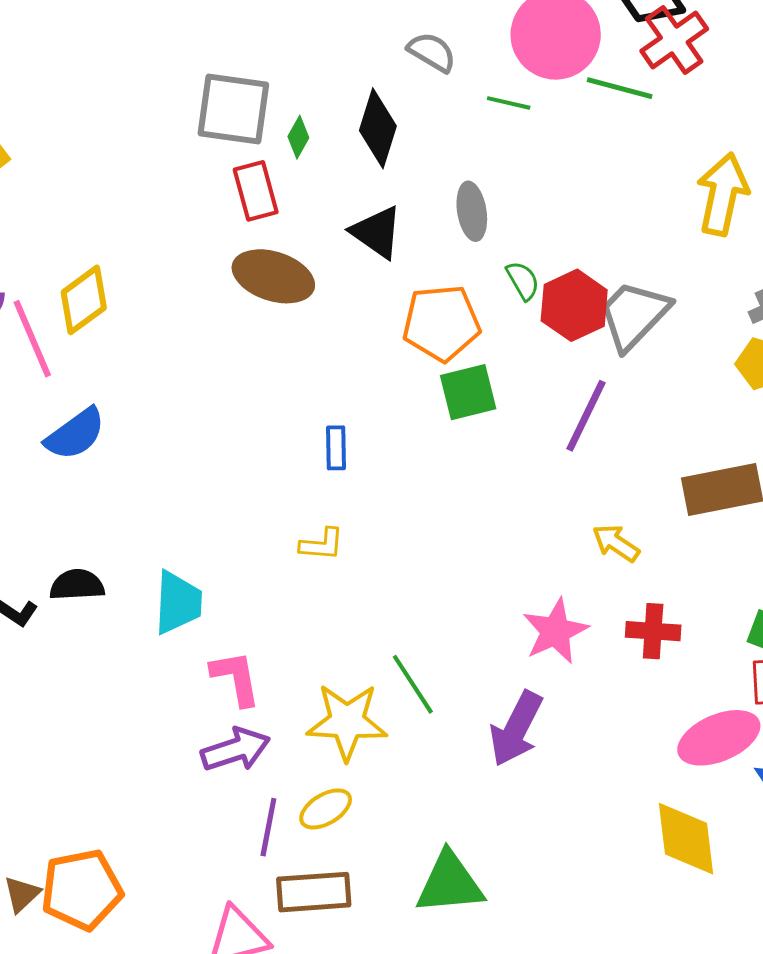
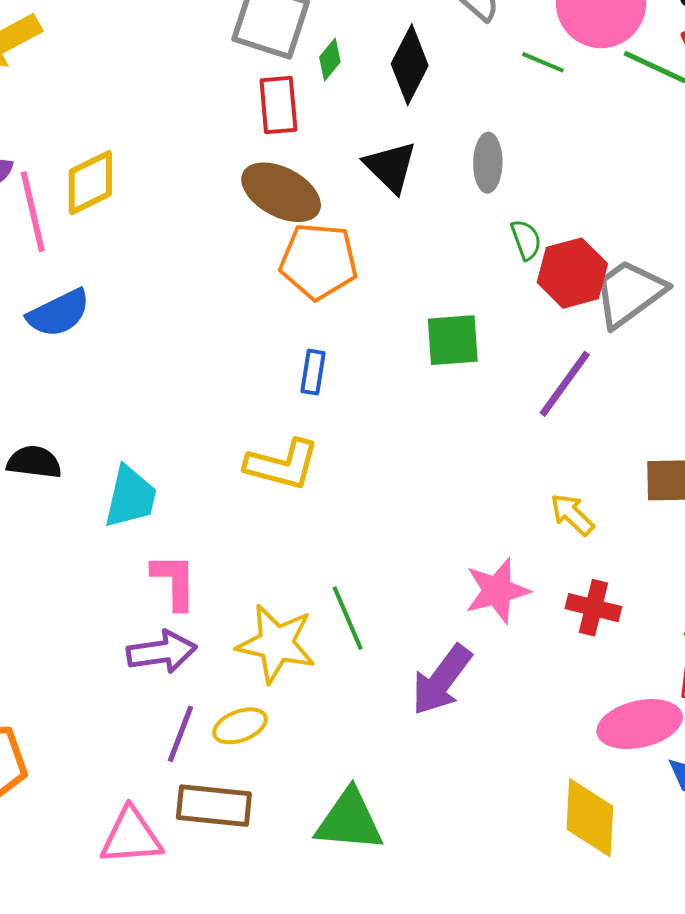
orange pentagon: (441, 323) -> (319, 261), moved
yellow L-shape: (322, 544) -> (282, 465), size x1.6

